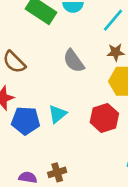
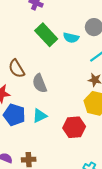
gray semicircle: (74, 61) -> (40, 83), moved

